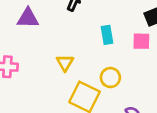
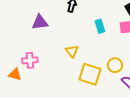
yellow circle: (110, 78) -> (115, 65), moved

